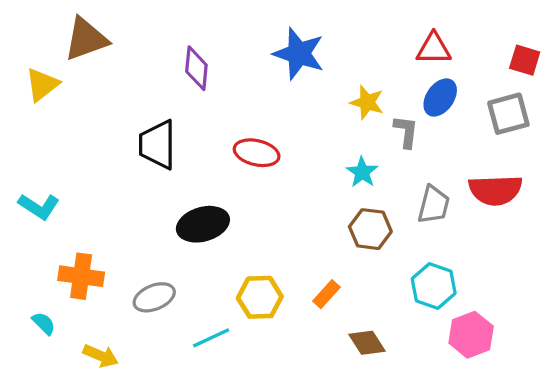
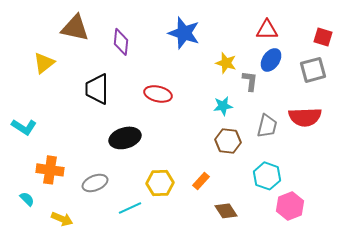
brown triangle: (86, 39) -> (75, 28), moved, turned 32
yellow triangle: (42, 84) -> (44, 63), moved
cyan star: (362, 172) -> (223, 106), turned 30

